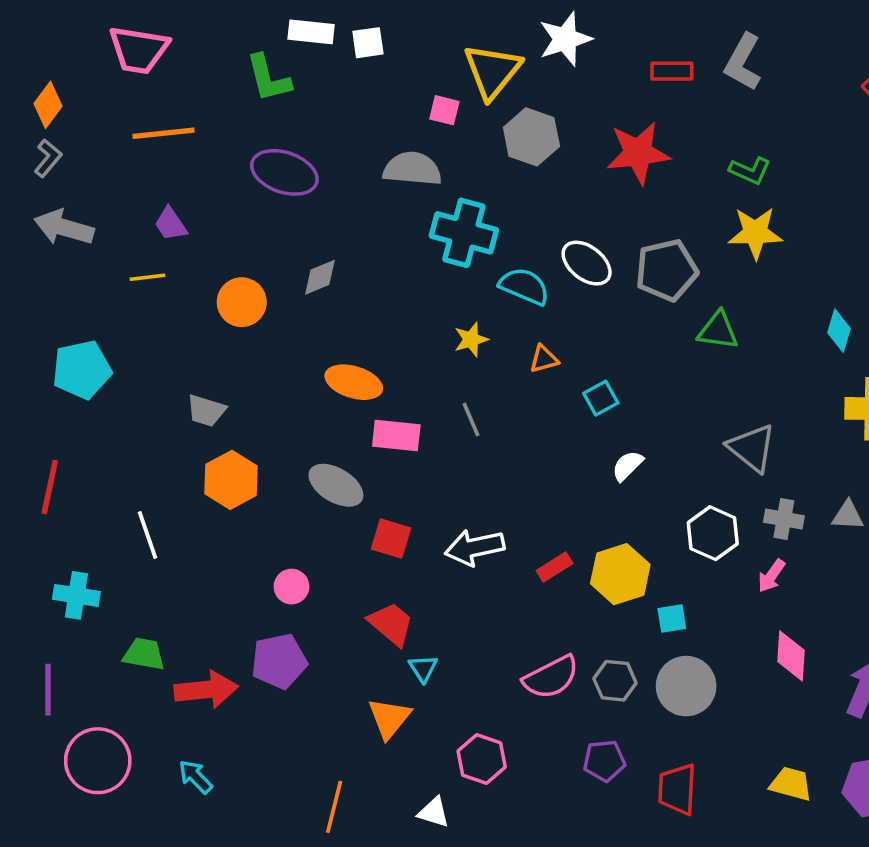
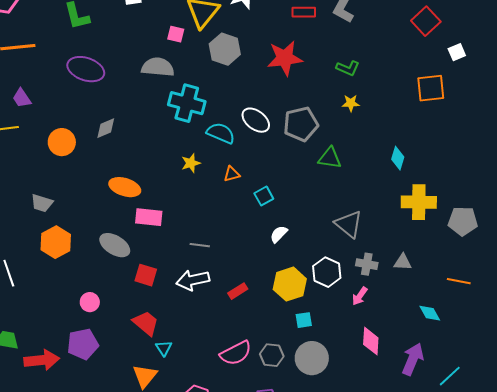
yellow star: (755, 233) -> (351, 103), size x0.6
gray line: (471, 419) -> (200, 245), moved, turned -60
yellow hexagon: (620, 574) -> (290, 284), moved

